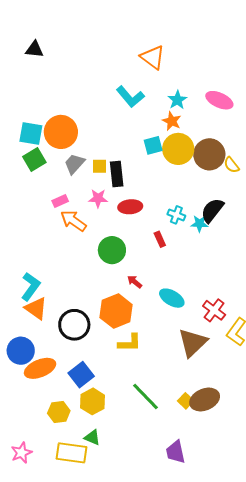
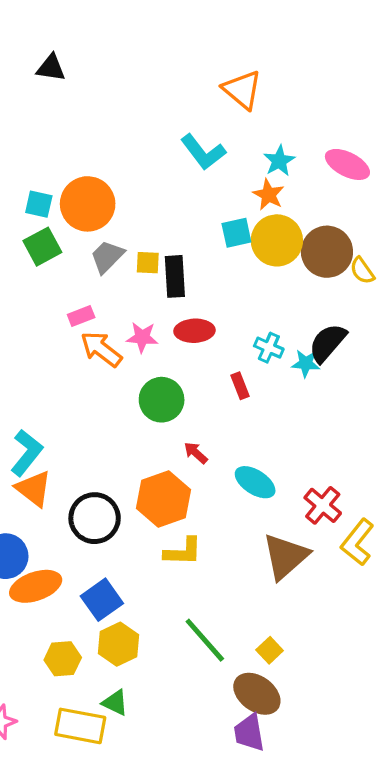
cyan square: (31, 133) -> (39, 204), size x0.7
pink star: (98, 198) -> (142, 337), moved
brown ellipse: (205, 399) -> (257, 694), moved, turned 56

